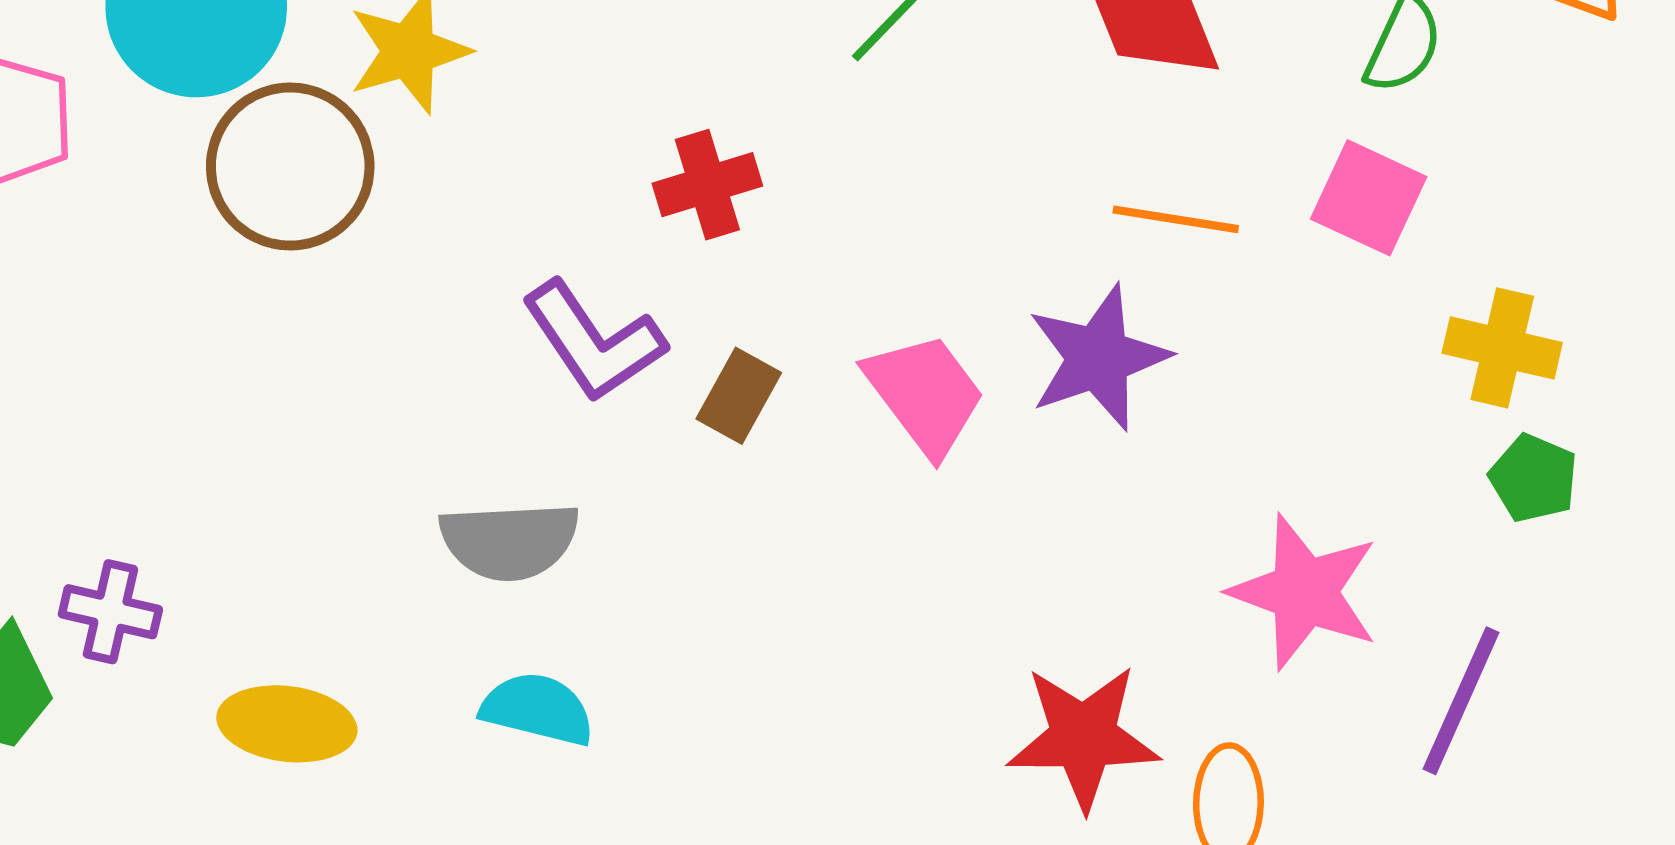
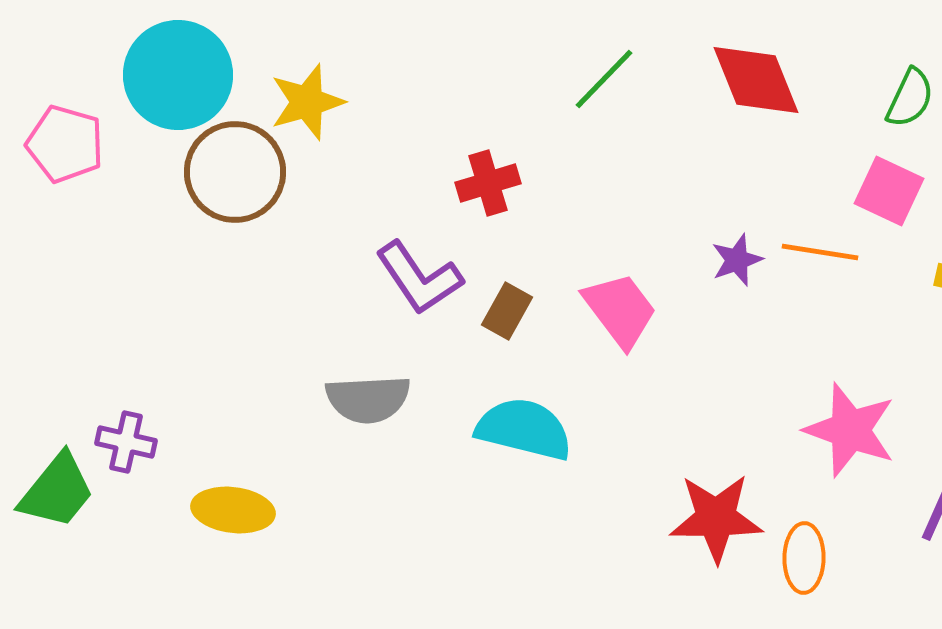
orange line: (1176, 219) -> (820, 252), moved
purple star: (1098, 358) -> (737, 260), moved, size x0.6
cyan semicircle: (538, 709) -> (524, 429), moved, size x1.4

